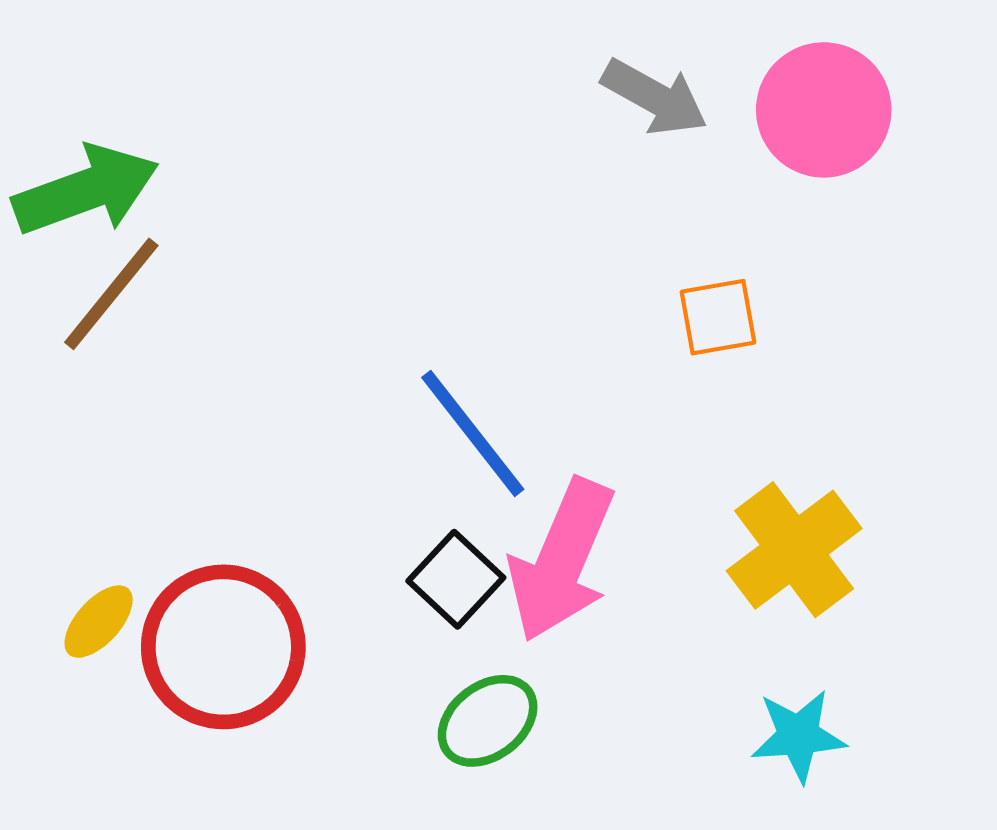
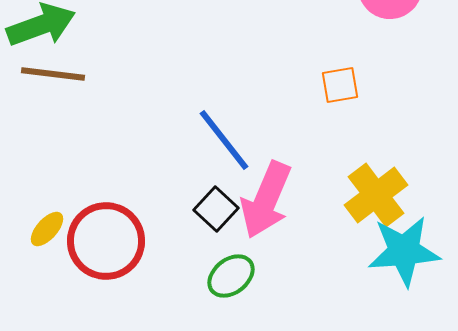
brown line: (111, 294) -> (53, 74), turned 58
cyan star: (798, 736) -> (404, 251), moved, size x1.6

